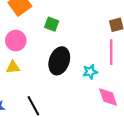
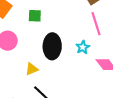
yellow triangle: (13, 67) -> (32, 69), moved

